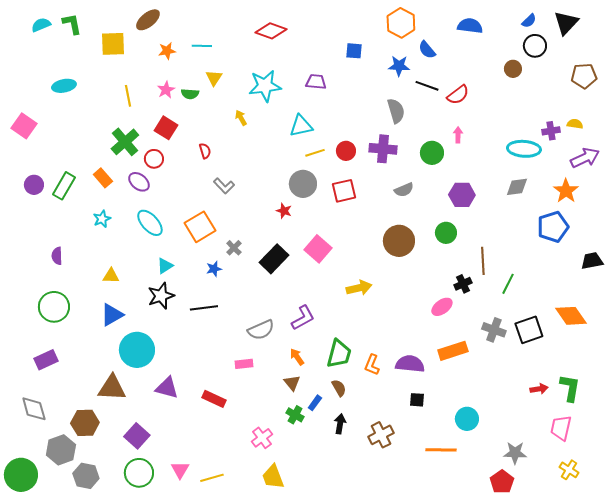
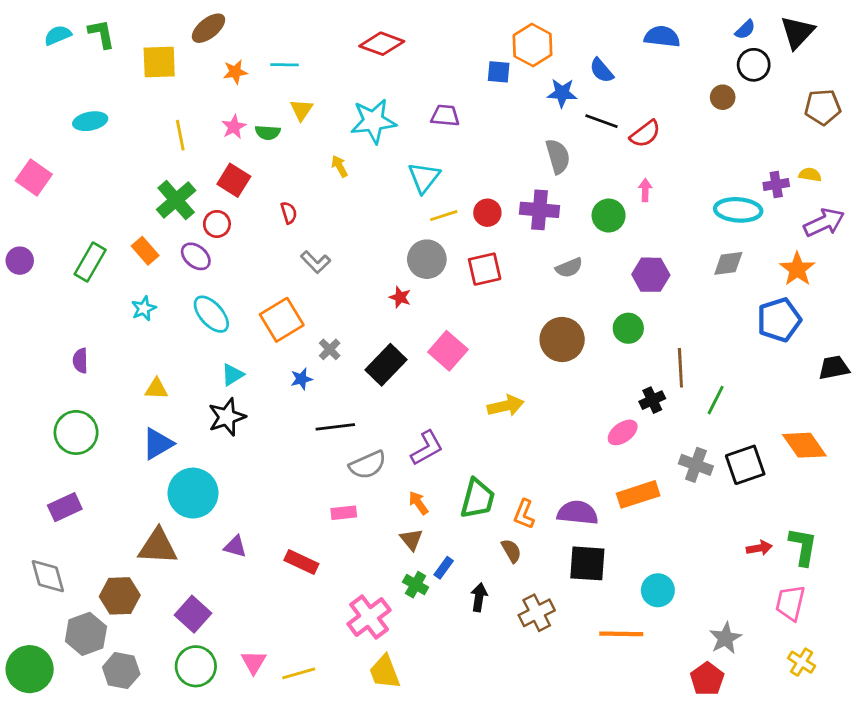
orange hexagon: (401, 23) -> (532, 45), moved
cyan triangle: (301, 126) -> (424, 177), turned -40
purple circle: (34, 185) -> (20, 261), moved
black line: (204, 308) -> (335, 427), moved
purple triangle: (167, 388) -> (235, 547), size x0.7
brown semicircle: (339, 388) -> (511, 551), moved
black square: (417, 400) -> (587, 563), size x1.8
pink cross: (262, 438) -> (369, 617), size x1.4
gray star: (515, 453) -> (725, 638), turned -30

